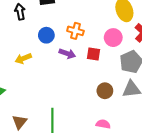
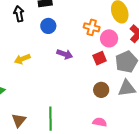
orange cross: (75, 31) -> (92, 27), moved
blue circle: (46, 35) -> (48, 26), moved
red square: (93, 54) -> (100, 58), moved, turned -32

